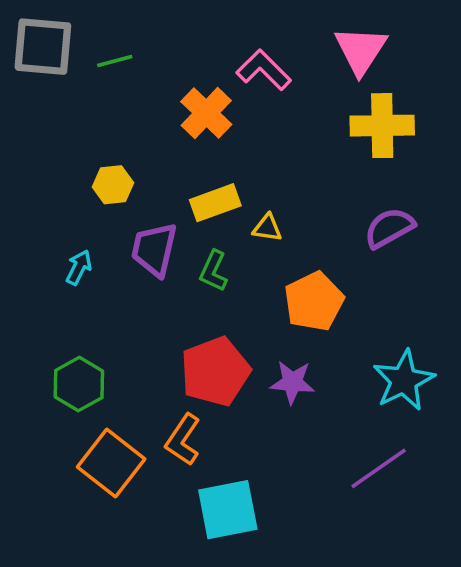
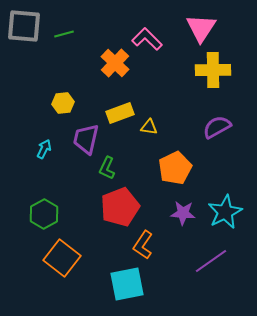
green L-shape: (213, 271) -> (107, 168), moved
purple star: (292, 382) -> (183, 213), moved
orange L-shape: (183, 440) -> (143, 245), moved

